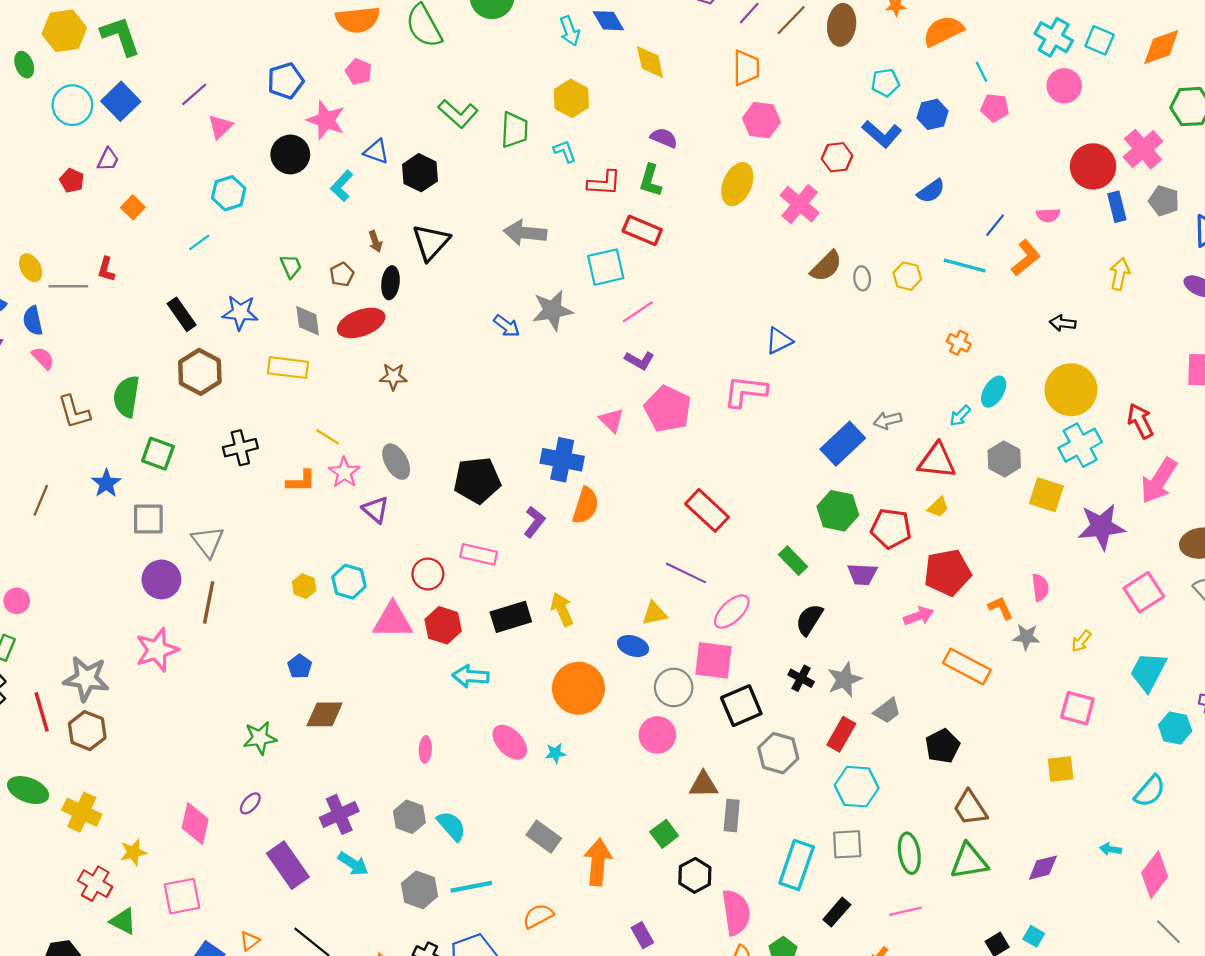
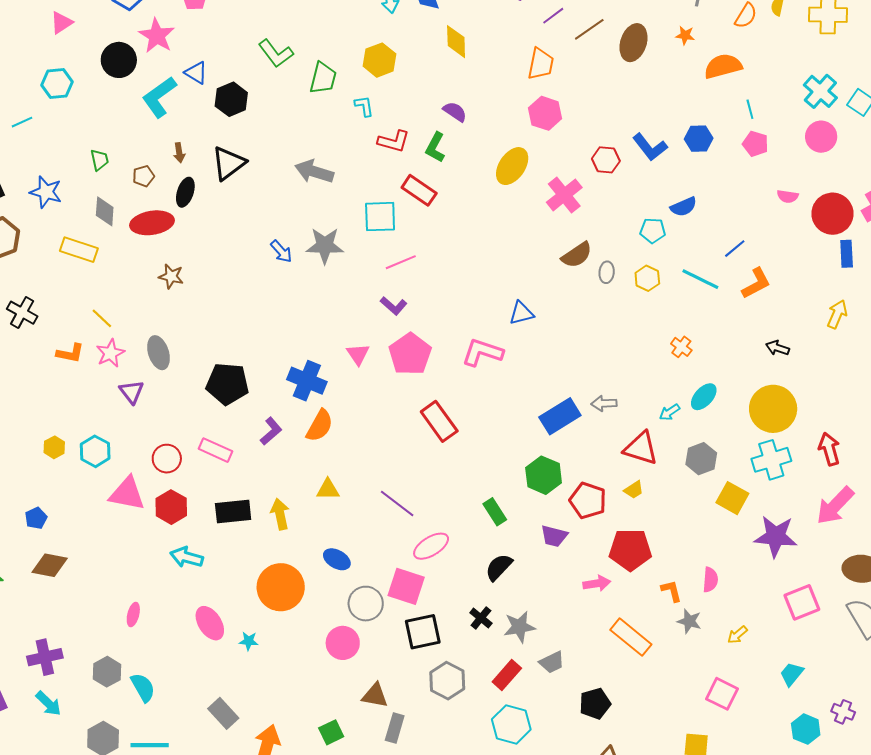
cyan pentagon: (885, 83) -> (653, 231), moved
cyan L-shape: (342, 186) -> (159, 97), size x1.5
pink semicircle: (1048, 215) -> (788, 196), moved
black cross: (240, 448) -> (22, 313), turned 32
red rectangle: (707, 510) -> (439, 421), moved
yellow triangle: (654, 613) -> (328, 489), moved
cyan trapezoid: (1148, 672) -> (792, 674), size x0.7

